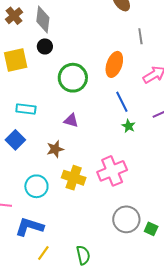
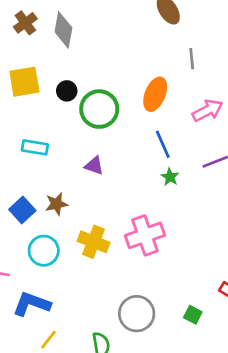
black circle: (45, 46) -> (67, 91), moved
blue square: (15, 140) -> (22, 210), moved
brown star: (55, 149) -> (56, 204), moved
gray circle: (126, 219) -> (137, 314), moved

